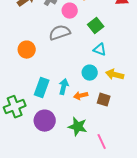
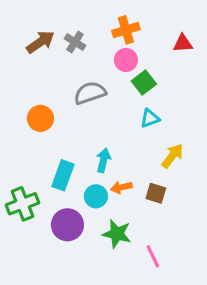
pink circle: (70, 11) -> (126, 60), moved
cyan triangle: (100, 50) -> (150, 118), turned -40
cyan circle: (90, 73) -> (96, 196), moved
yellow arrow: (115, 75) -> (172, 156), turned 114
cyan arrow: (64, 87) -> (103, 160), moved

